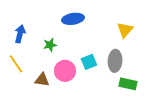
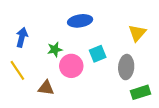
cyan square: (89, 62) -> (98, 54), moved
pink circle: (65, 71) -> (71, 66), moved
green rectangle: (128, 84) -> (140, 92), turned -30

